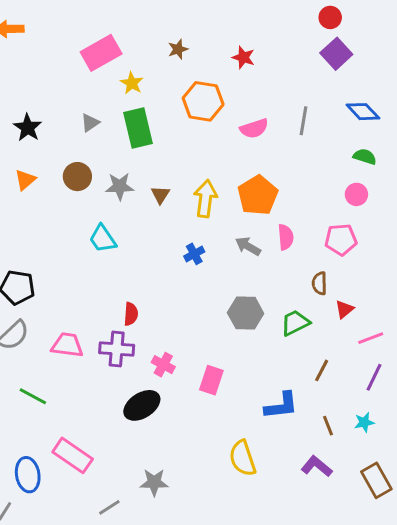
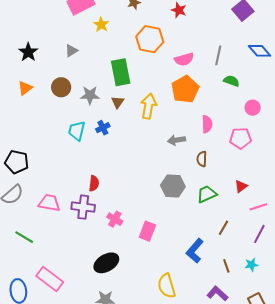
green rectangle: (138, 128) -> (121, 72), moved
green semicircle: (365, 157) -> (231, 81), moved
orange pentagon: (258, 195) -> (185, 89), moved
pink semicircle: (286, 237) -> (207, 124), moved
cyan trapezoid: (103, 239) -> (77, 131), turned 45
gray arrow: (248, 246) -> (176, 140), turned -42
blue cross: (194, 254) -> (103, 128), moved
brown semicircle: (319, 283) -> (202, 159), moved
black ellipse: (142, 405) -> (106, 263), moved
blue L-shape: (281, 406) -> (195, 251), turned 135

